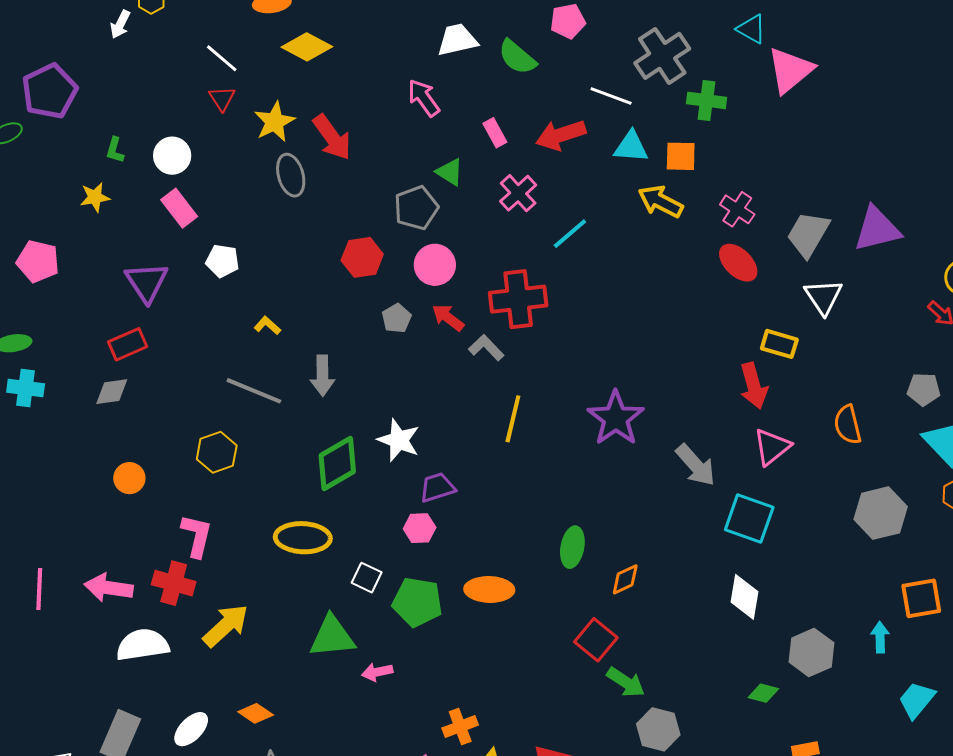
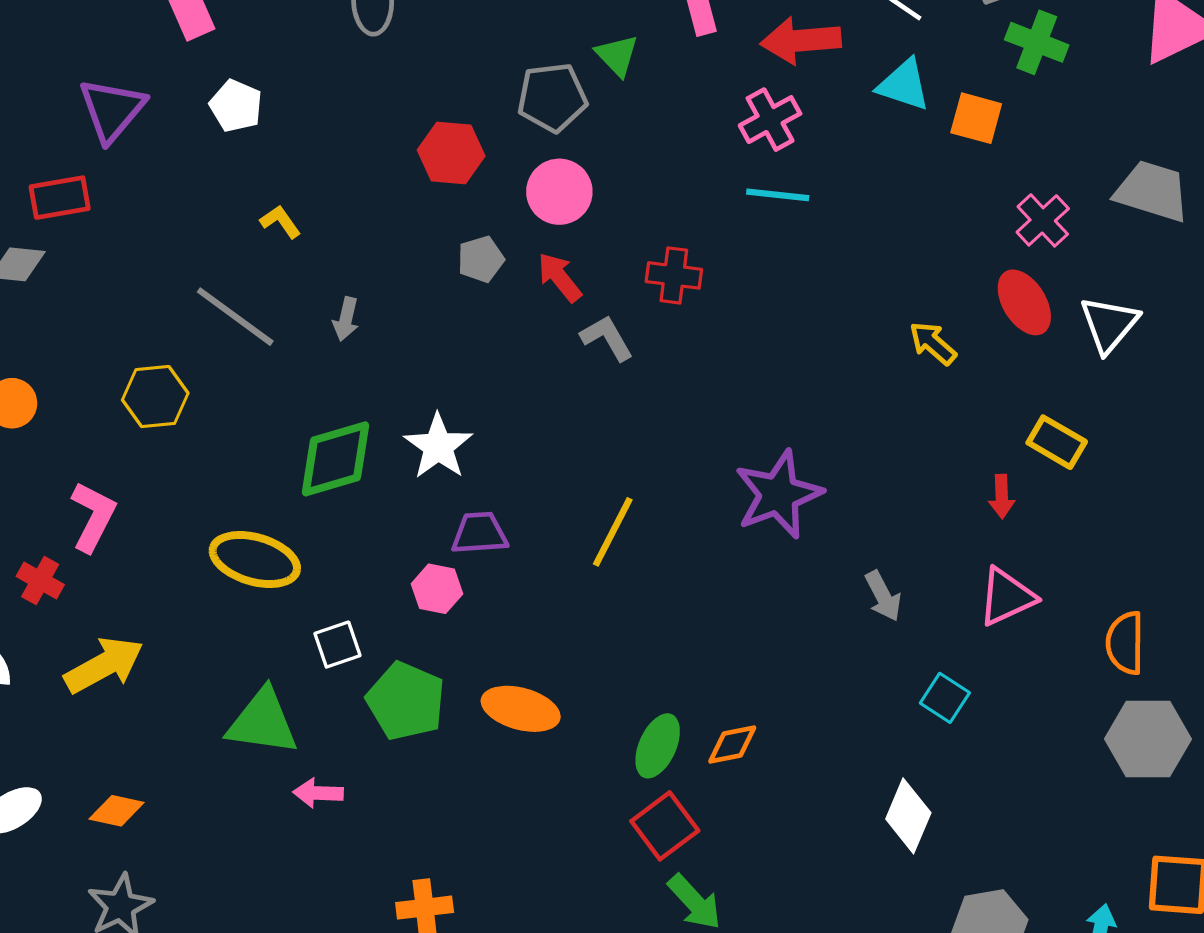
pink cross: (518, 193) -> (770, 120), moved
yellow arrow: (660, 201) -> (933, 343), moved, size x0.7
cyan line: (570, 234) -> (778, 195), turned 33
gray trapezoid: (808, 234) -> (1152, 191), moved, turned 63
white triangle: (823, 297) -> (1109, 324), moved
red cross: (518, 299) -> (674, 275), size x0.6
gray arrow: (323, 376) -> (346, 319), size x0.7
red arrow: (754, 386) -> (1002, 496), size x0.6
yellow line: (513, 419) -> (613, 532), moved
orange semicircle: (848, 425) -> (1125, 643), moved
gray arrow: (696, 465) -> (883, 596), size x0.7
cyan square: (749, 518) -> (945, 698), size x0.6
green ellipse: (572, 547) -> (658, 746), moved
white square: (367, 578) -> (337, 645), turned 32
red cross: (174, 583) -> (40, 581), size x0.7
orange diamond: (256, 713) -> (117, 811), turned -36

